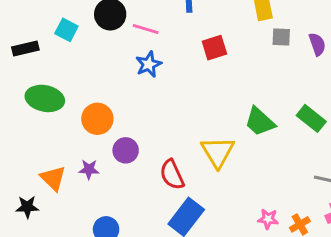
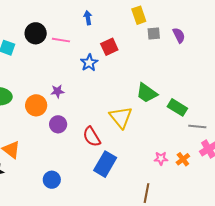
blue star: (149, 64) -> (89, 63), moved
green rectangle: (311, 118) -> (177, 107), moved
purple star: (89, 169) -> (57, 91), moved

